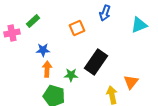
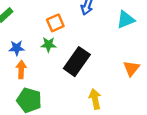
green star: (71, 75) -> (48, 45), moved
orange triangle: (131, 82) -> (131, 68), moved

